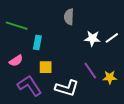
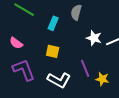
cyan rectangle: (37, 42) -> (53, 23), moved
pink semicircle: (16, 61) -> (16, 43), turned 56
yellow square: (46, 67) -> (53, 51), moved

